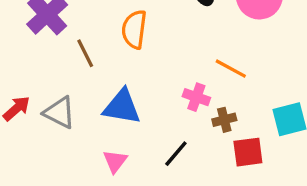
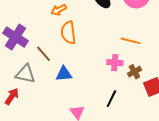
blue triangle: (122, 107) -> (64, 74), moved, size x0.7
gray triangle: (60, 113) -> (25, 74), moved

